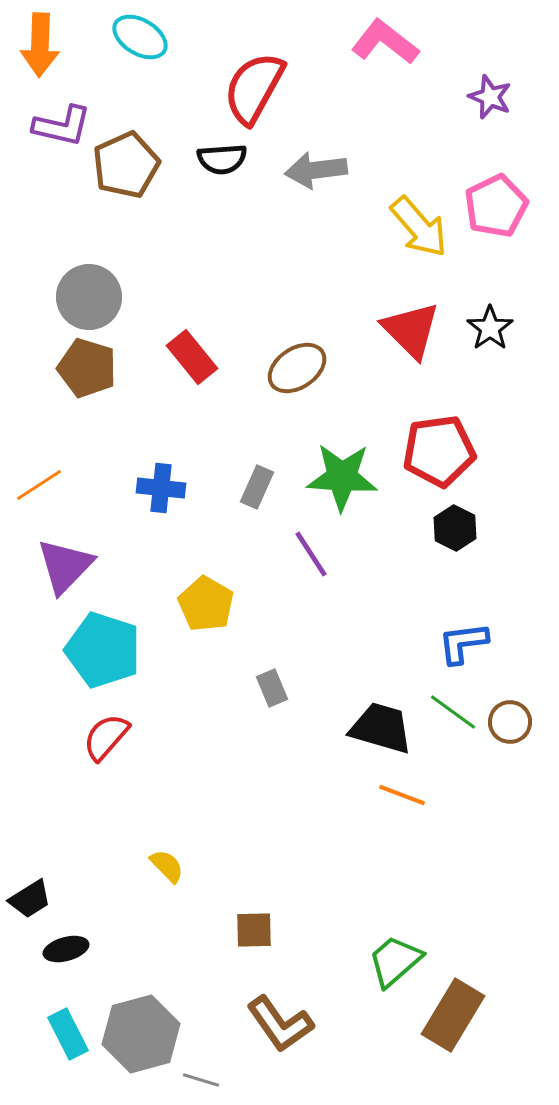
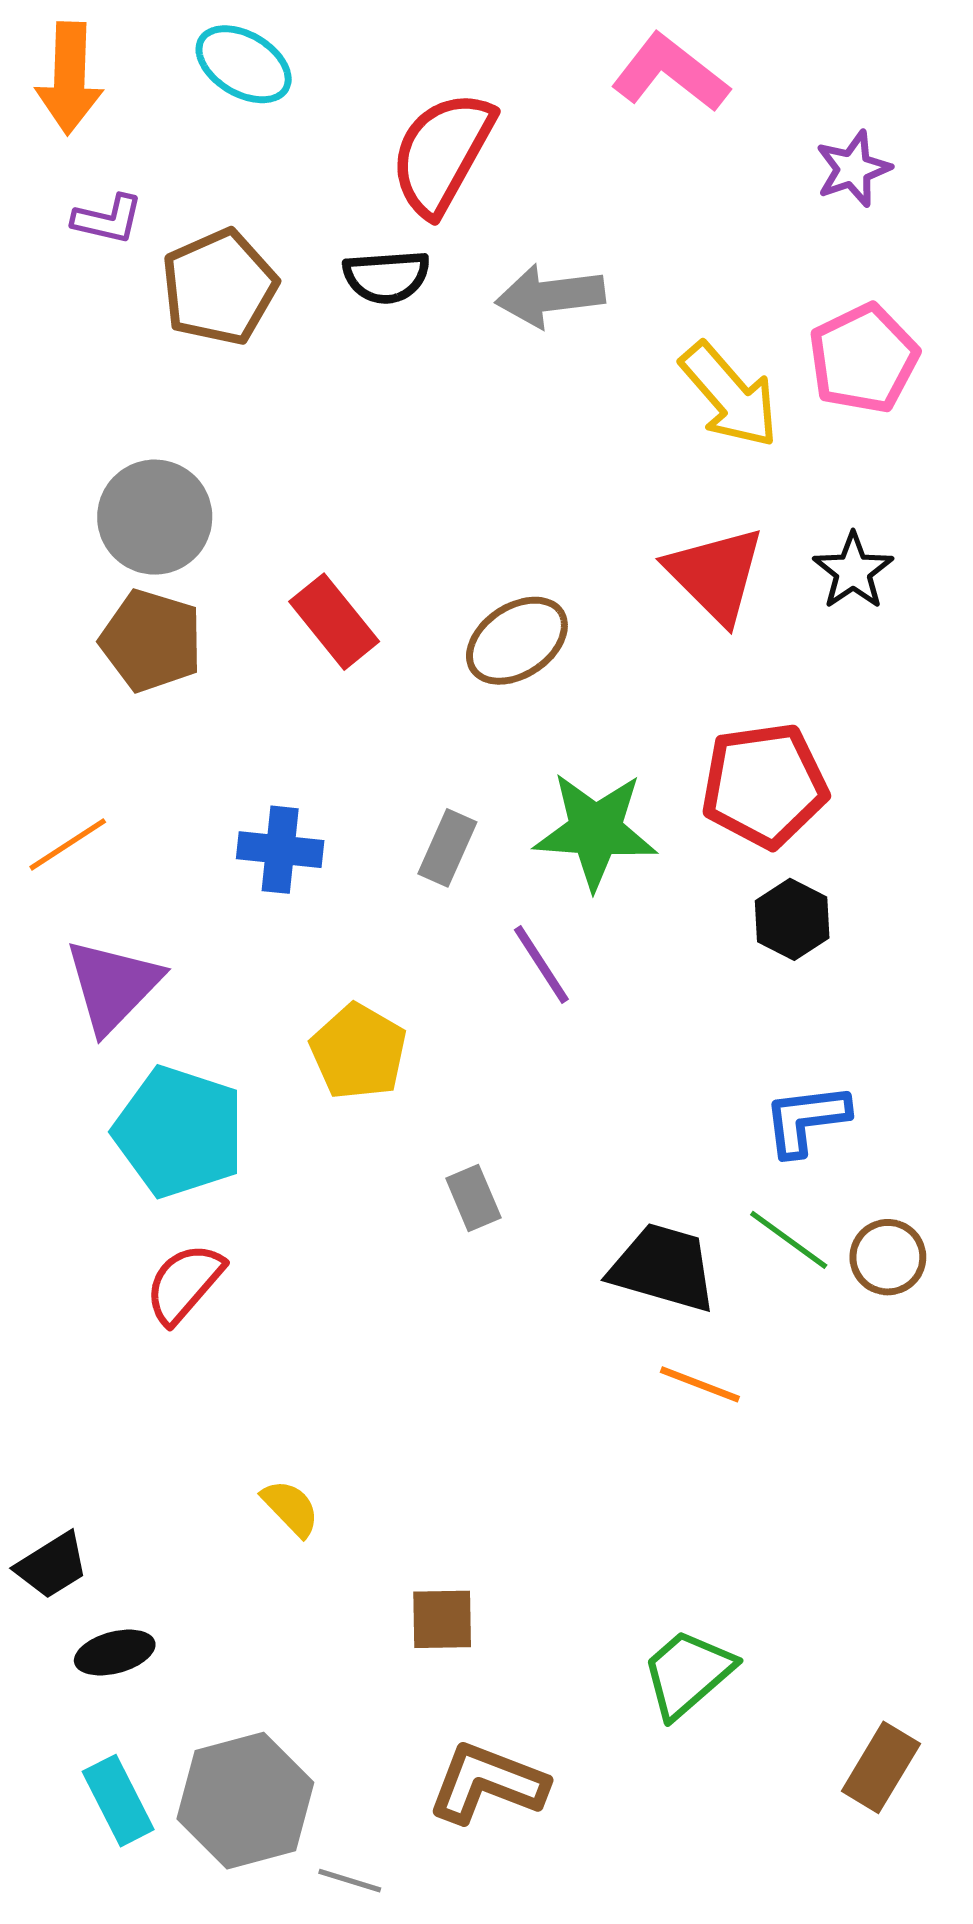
purple star: (490, 97) -> (853, 169), turned 30
purple L-shape: (62, 126) -> (108, 219), size x0.7
brown rectangle: (453, 1015) -> (881, 1767), moved, size x0.7
brown L-shape: (280, 1024) -> (487, 1783), turned 146

